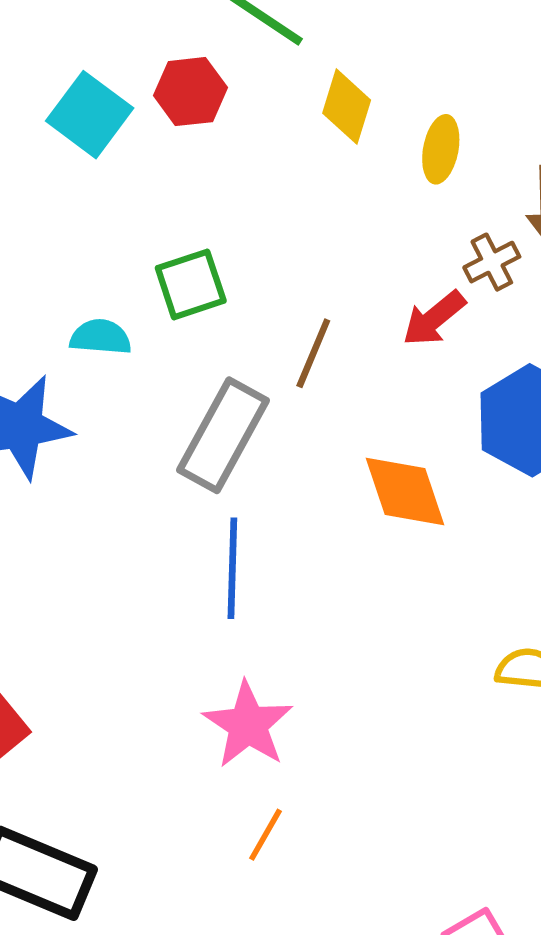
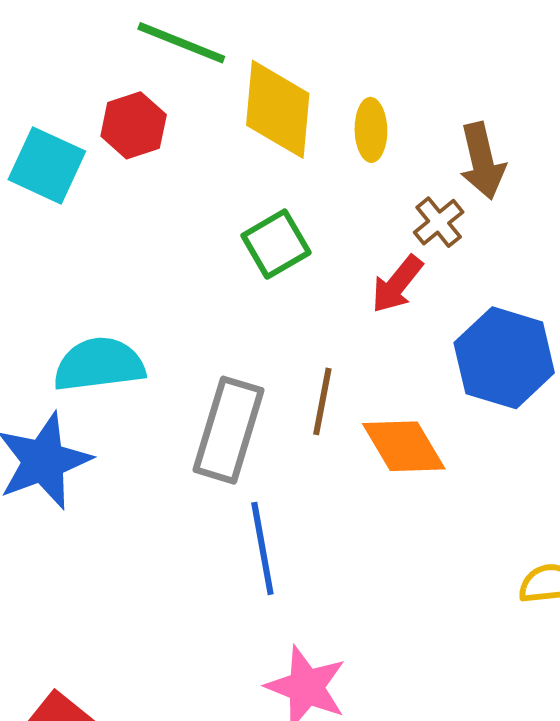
yellow diamond: (347, 107) -> (278, 109), size x1.5
green square: (191, 284) -> (276, 244), moved
cyan semicircle: (101, 337) -> (99, 365), size x1.6
brown line: (313, 353) -> (322, 401), moved

